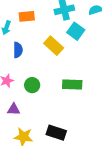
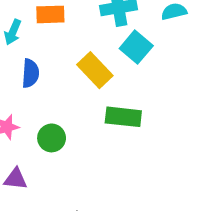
green rectangle: (72, 85) -> (123, 117), moved

